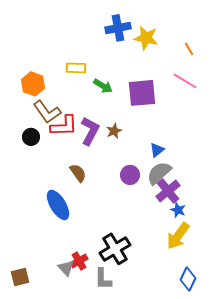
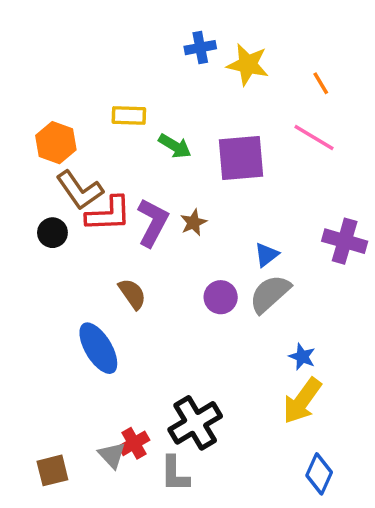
blue cross: (118, 28) -> (200, 48), size x0.7
purple cross: (168, 191) -> (345, 241), moved, turned -35
brown square: (20, 277) -> (52, 470), moved

